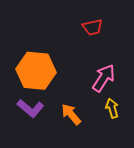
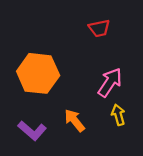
purple L-shape: (30, 108) -> (32, 131), moved

